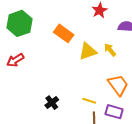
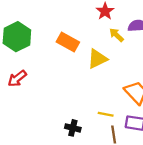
yellow arrow: (110, 50) -> (116, 35), moved
black cross: (52, 103) -> (73, 128), moved, turned -32

